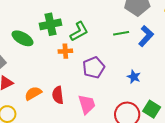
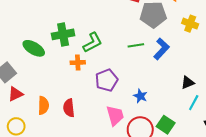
blue star: (134, 77) -> (140, 96), moved
orange semicircle: (33, 93) -> (43, 105), turned 120
pink trapezoid: (87, 104) -> (115, 116), moved

